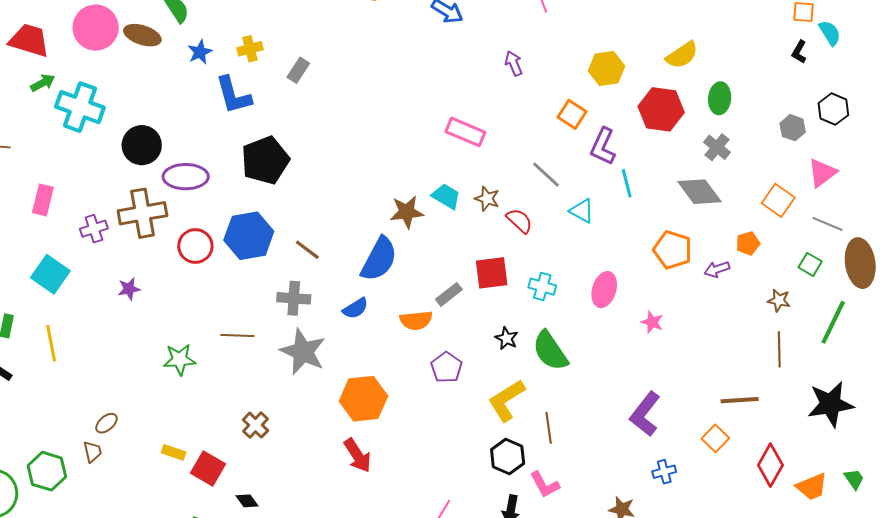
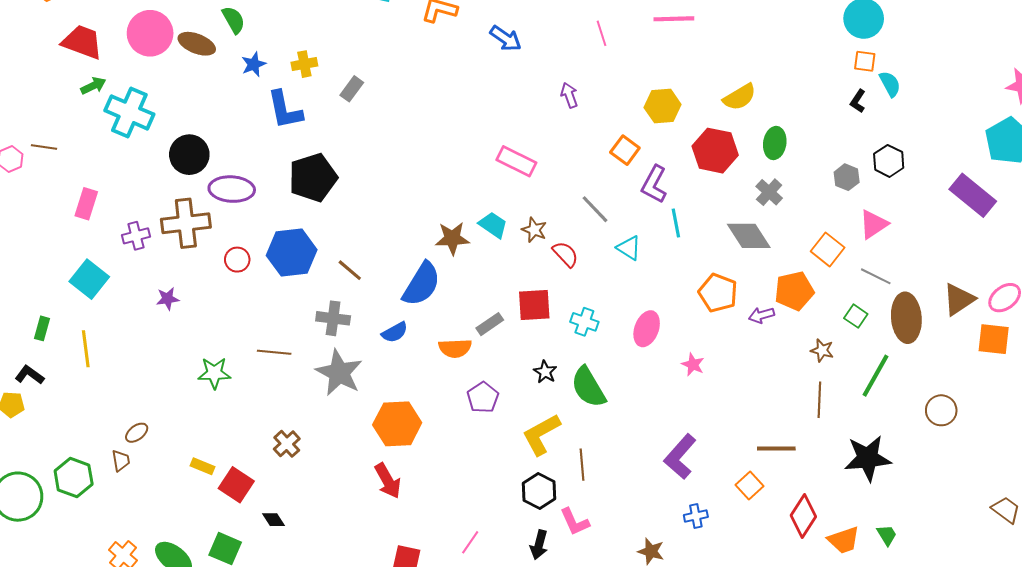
orange pentagon: (748, 243) -> (794, 291), size x1.6
red circle: (195, 246) -> (237, 260), size x0.7

